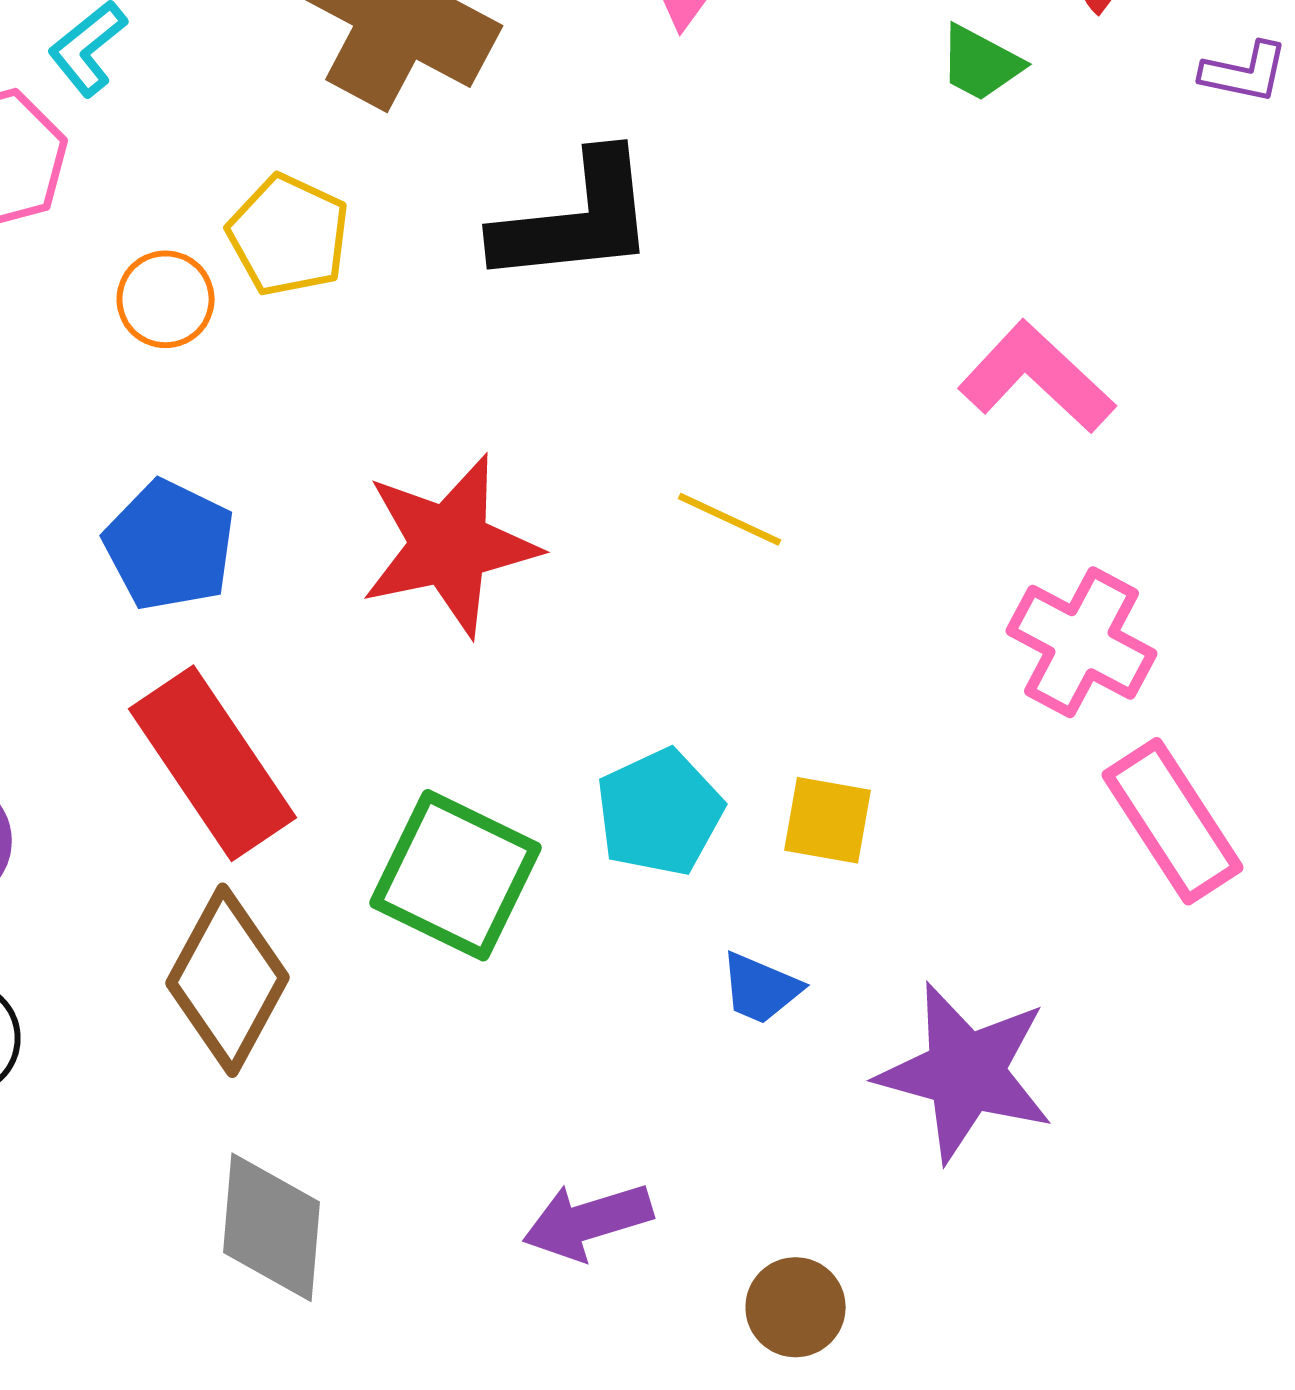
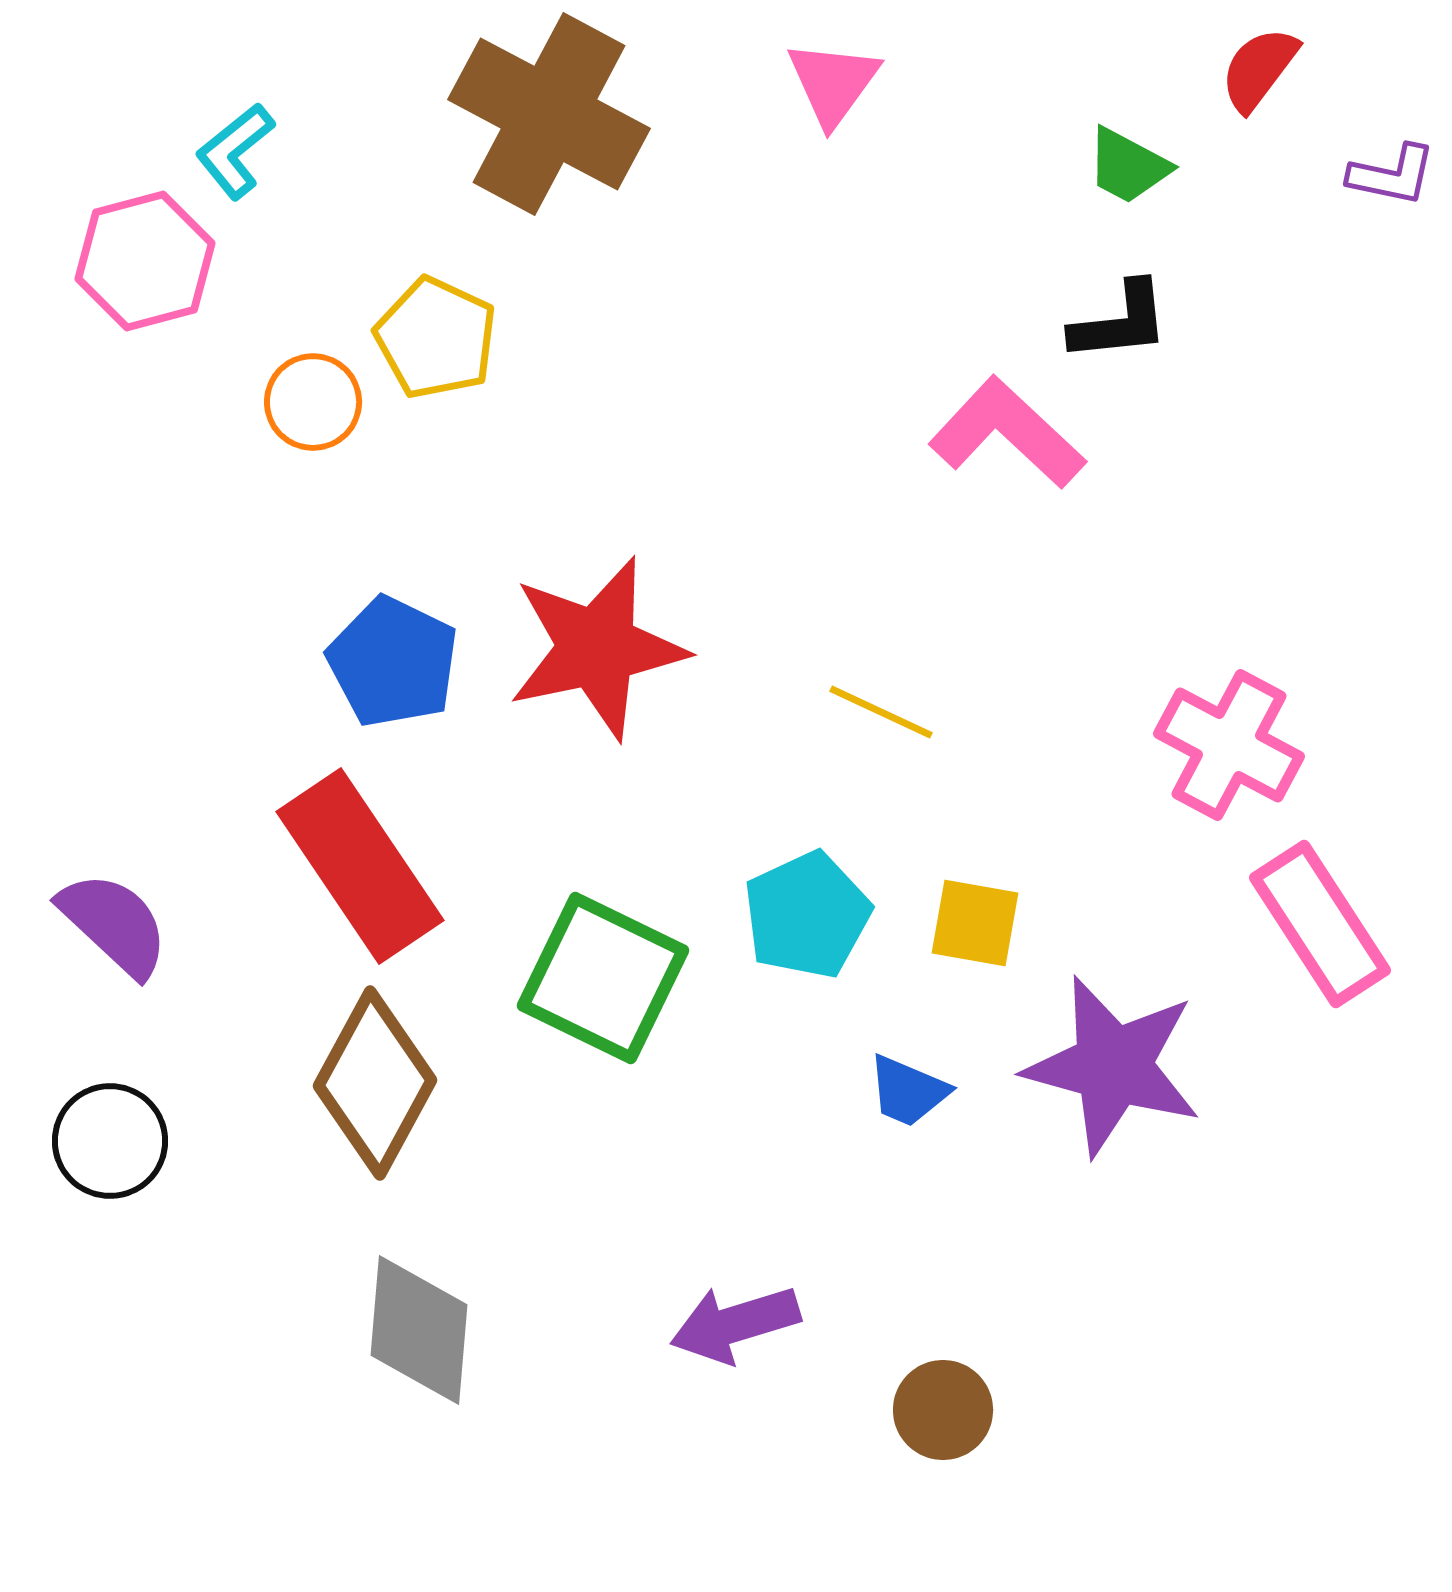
black L-shape: (576, 219) -> (1120, 322), moved, size x0.6
pink L-shape: (1036, 377) -> (1007, 433), moved
yellow line: (730, 519) -> (881, 712), moved
blue pentagon: (170, 545) -> (393, 662), moved
purple star: (966, 1072) -> (1113, 1066), moved

